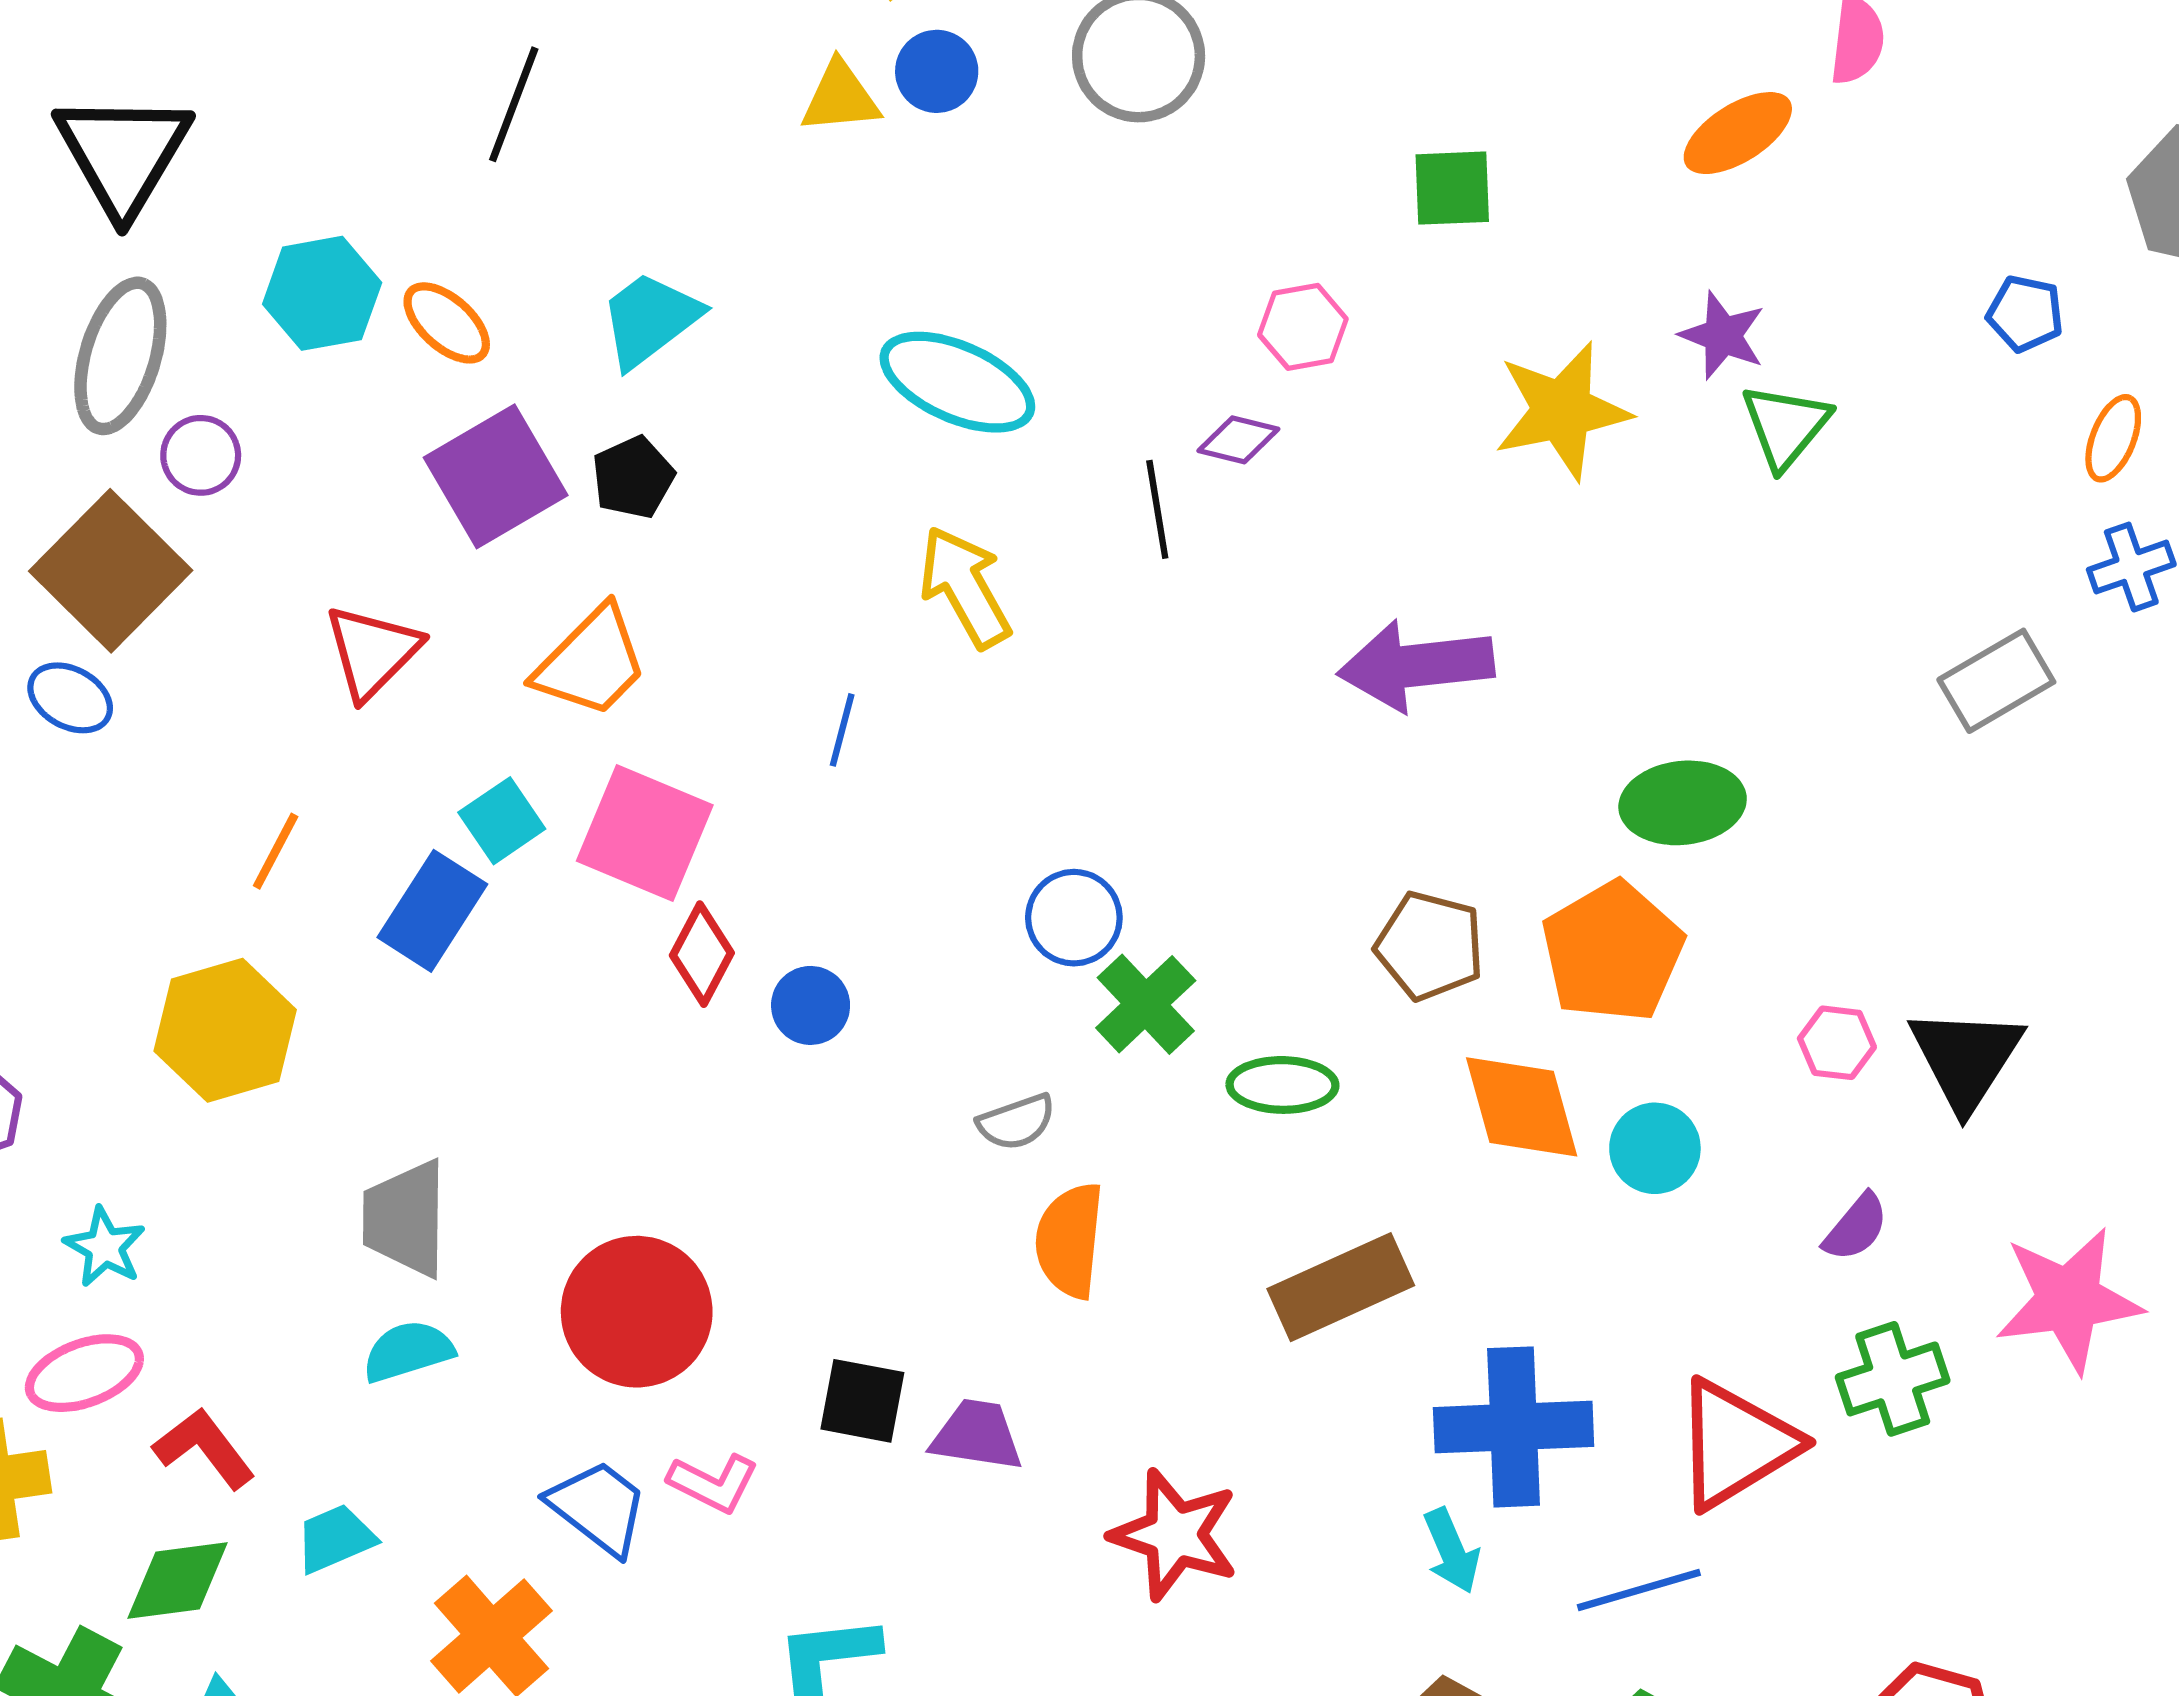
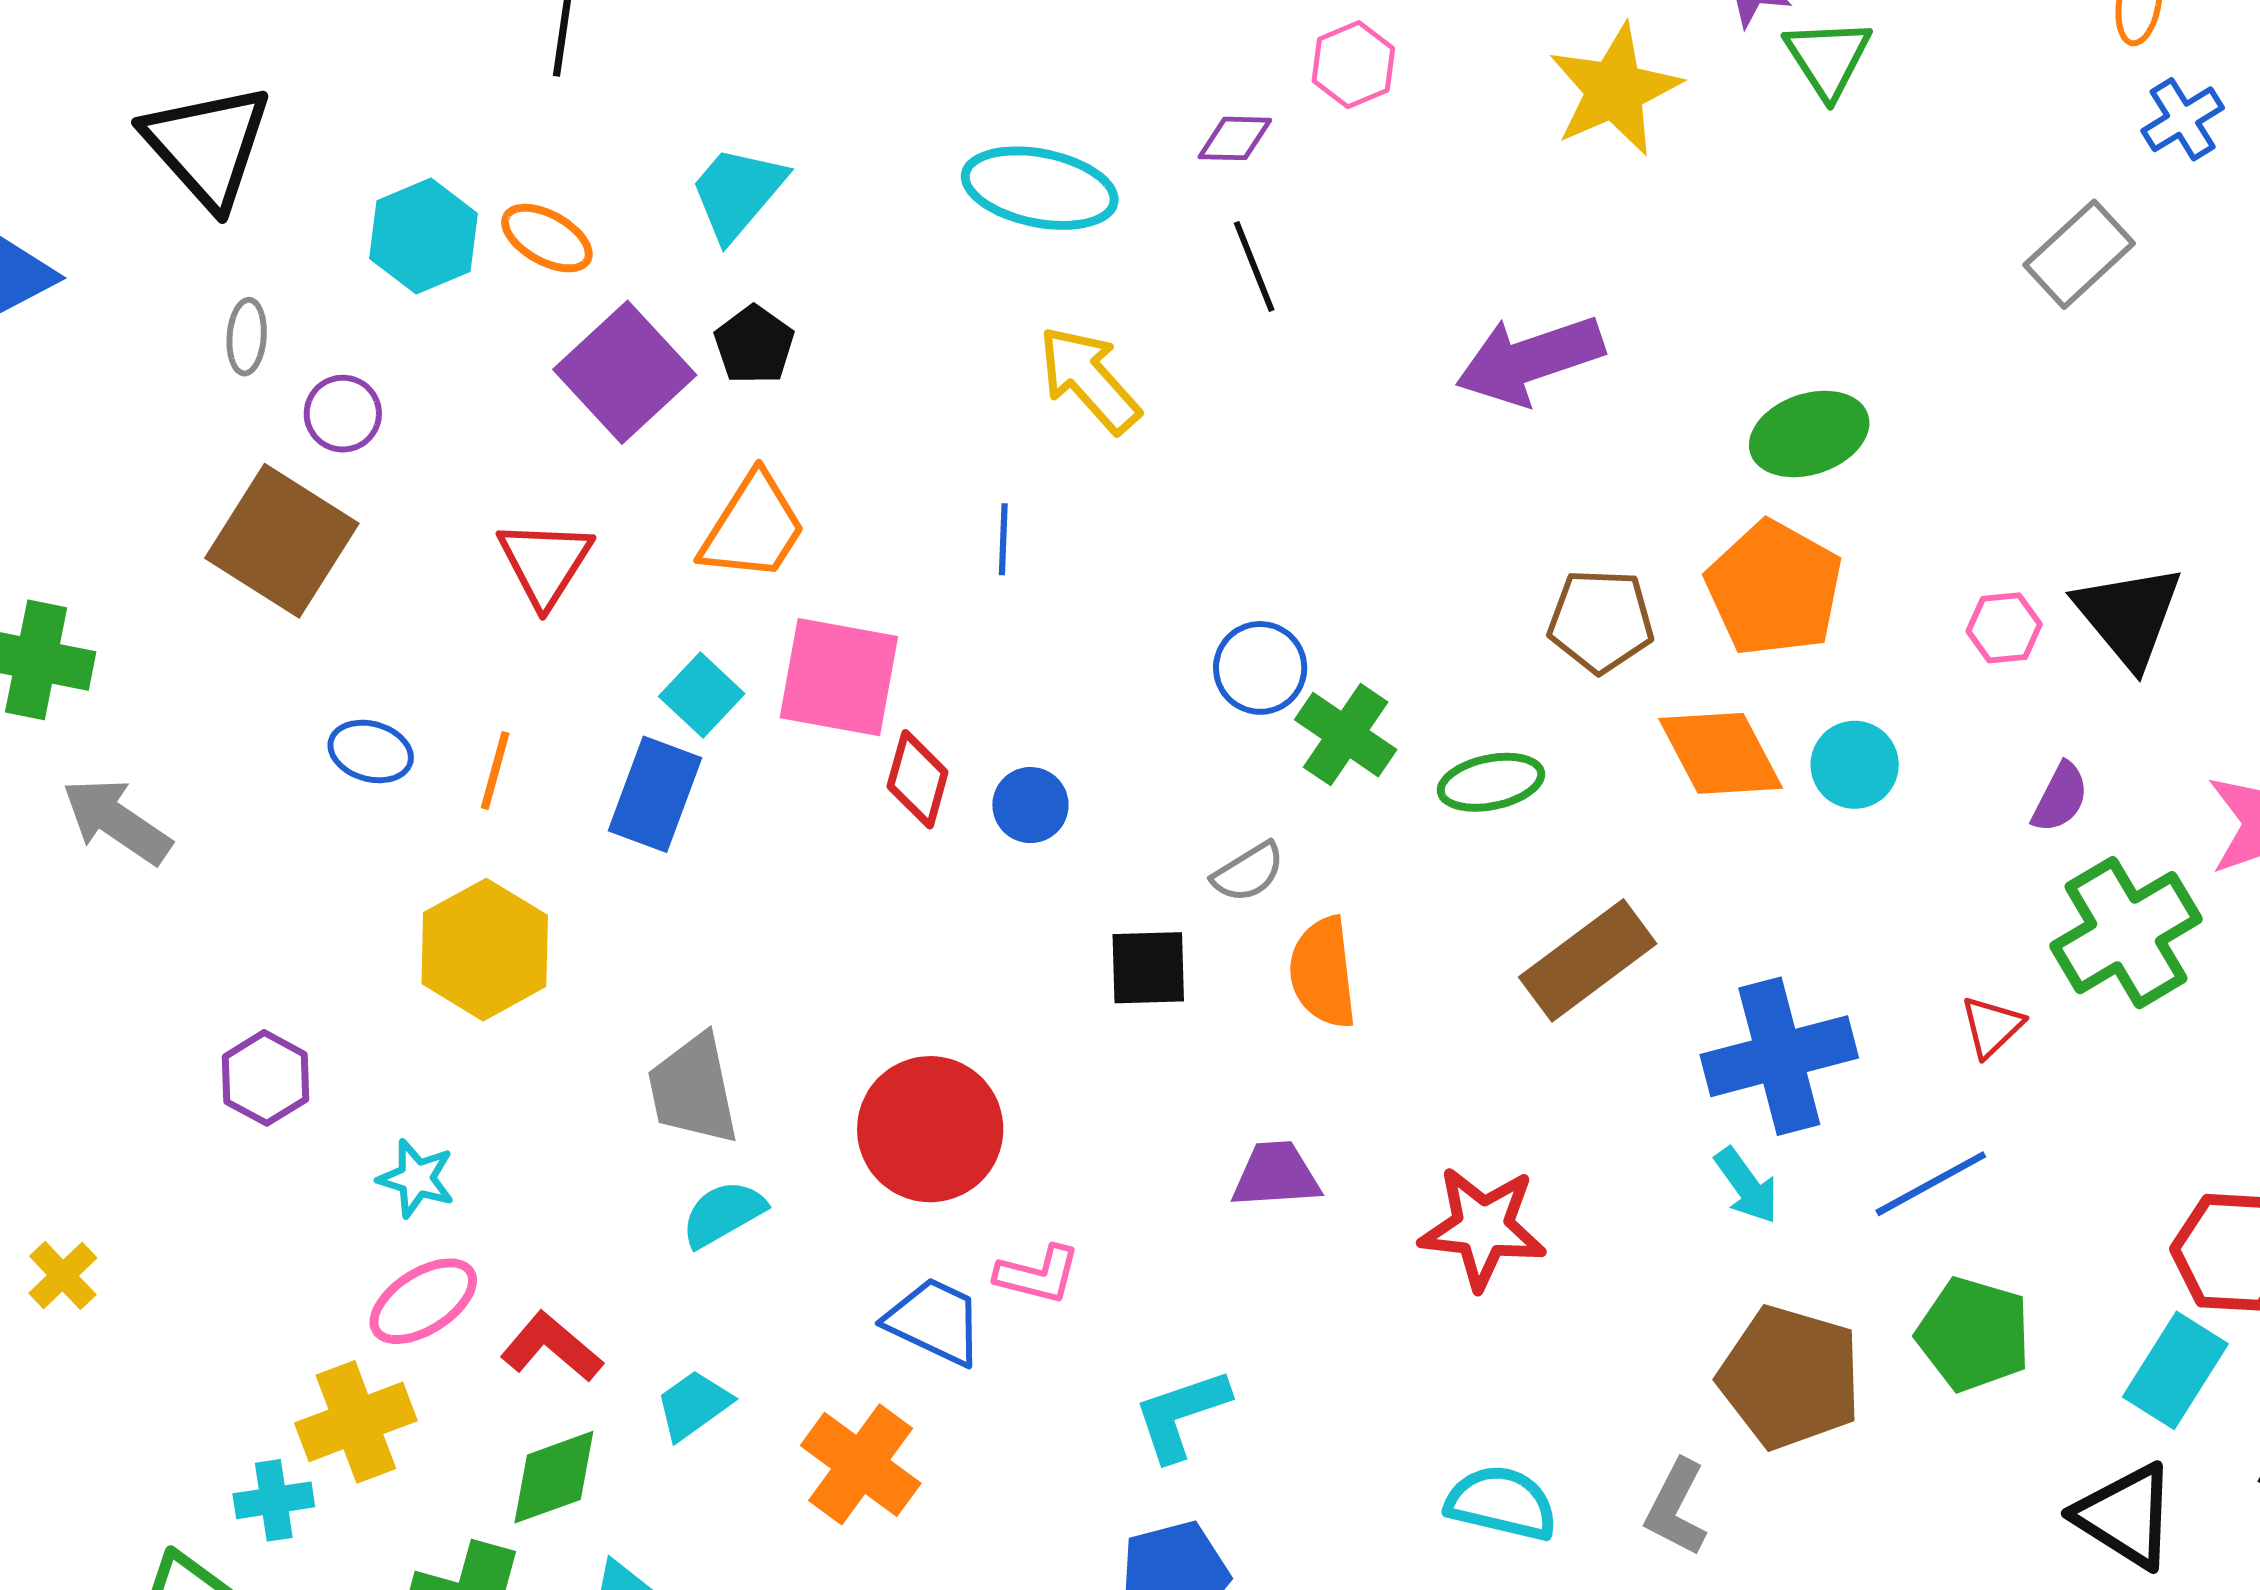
gray ellipse: (120, 356) -> (247, 337), size x0.5
purple diamond: (1238, 440) -> (1235, 138), moved
blue ellipse: (70, 698) -> (371, 751), moved
green cross: (1893, 1379) -> (2126, 933), size x1.4
black square: (862, 1401) -> (1148, 968), moved
red triangle: (1736, 1444) -> (1992, 1026), size x0.5

